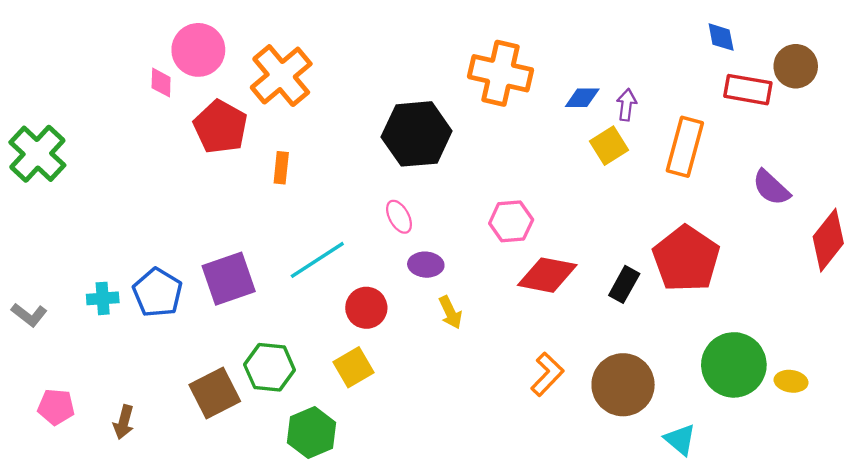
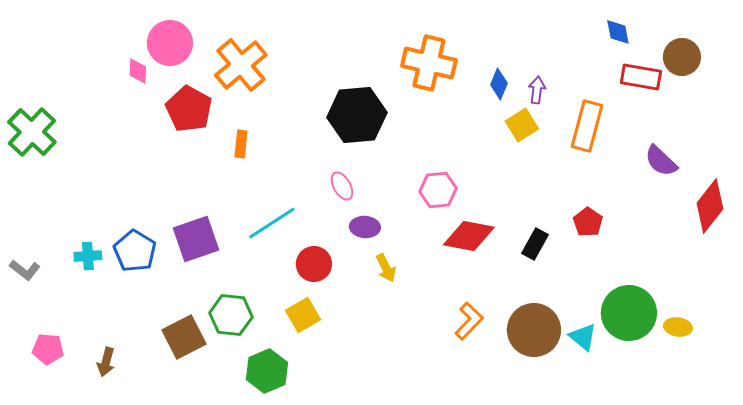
blue diamond: (582, 98) -> (499, 84), turned -68
red pentagon: (686, 259) -> (588, 222), size x0.5
cyan triangle: (680, 440) -> (583, 337), moved

